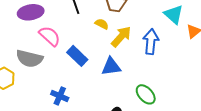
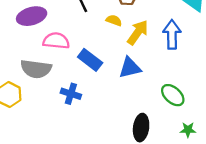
pink semicircle: (50, 36) -> (56, 41), turned -30
blue cross: (60, 96) -> (71, 94), moved

